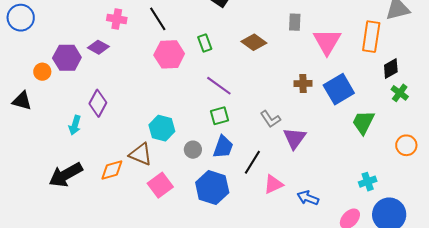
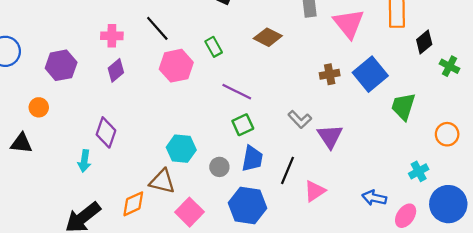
purple diamond: (98, 47) -> (116, 70), moved, turned -60
purple hexagon: (67, 58) -> (61, 65), moved
green cross: (400, 93) -> (450, 66), moved
orange circle: (406, 145) -> (447, 134), moved
blue arrow: (308, 198) -> (374, 198), moved

